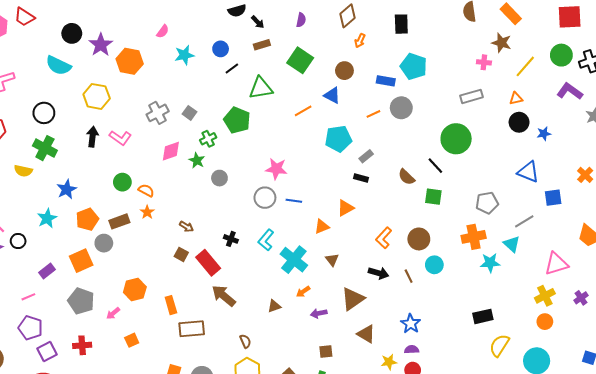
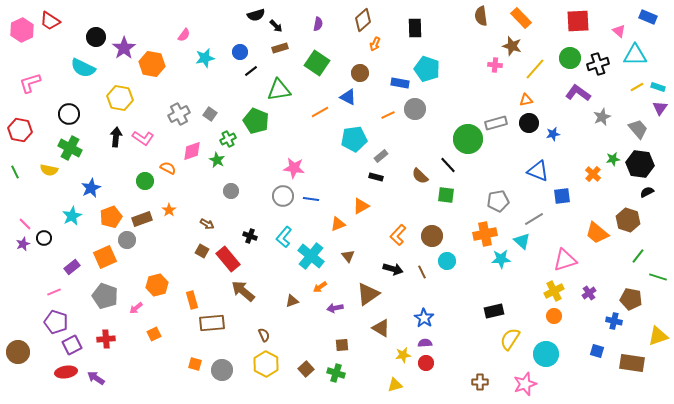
gray rectangle: (472, 96) -> (496, 123), moved
gray circle: (219, 178) -> (231, 191), moved
orange semicircle: (146, 190) -> (168, 168), moved

